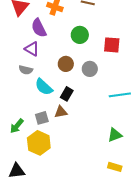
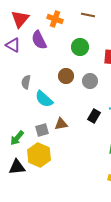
purple triangle: (32, 49) -> (13, 45), moved
gray semicircle: (26, 70) -> (26, 82), turned 88
black rectangle: (67, 94) -> (94, 116), moved
black triangle: (17, 171) -> (17, 167), moved

